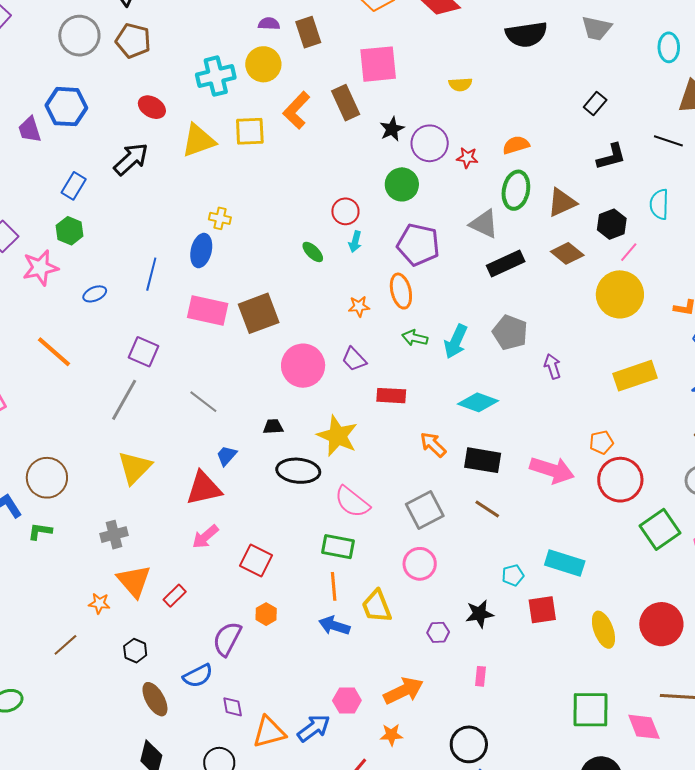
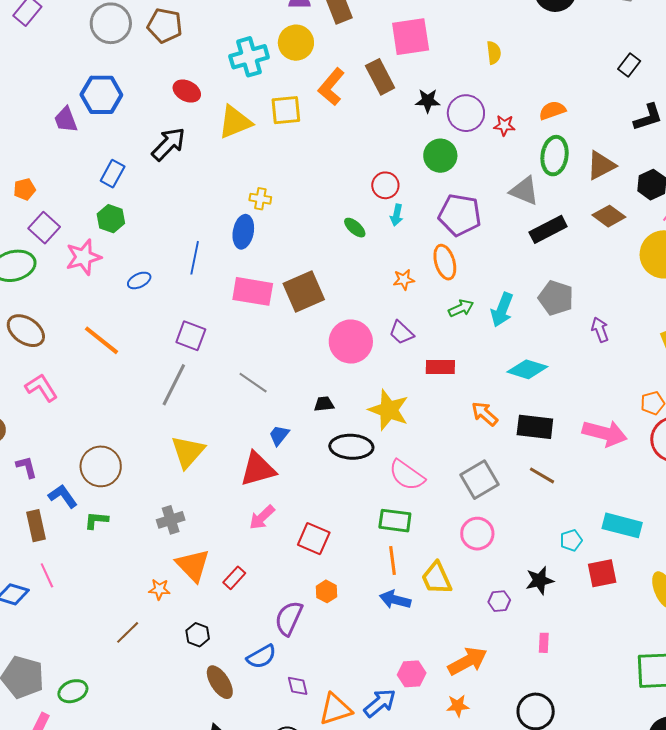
yellow semicircle: (460, 84) -> (494, 53), turned -90
black star: (392, 129) -> (428, 101), turned 30
green arrow: (415, 338) -> (461, 308), turned 145

